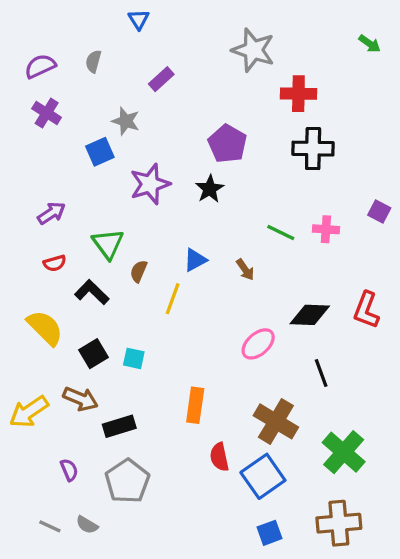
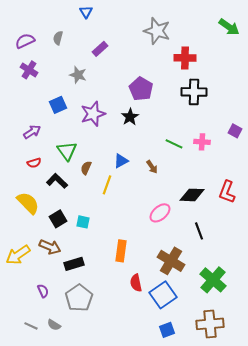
green arrow: (370, 44) -> (229, 27), size x1.5
blue square: (100, 152) -> (58, 105), moved

